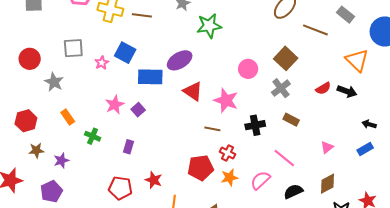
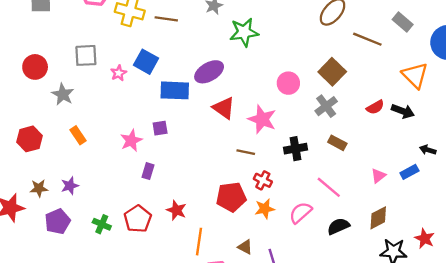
pink star: (115, 105) -> (131, 140), moved
purple square: (138, 110) -> (160, 128), turned 32
green cross: (93, 136) -> (102, 224), moved
blue rectangle: (365, 149) -> (409, 172), moved
brown star: (36, 150) -> (39, 188), moved
red pentagon: (120, 188) -> (138, 219), turned 30

